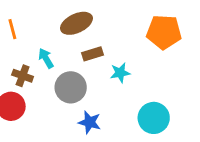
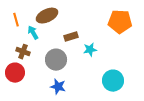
brown ellipse: (76, 23) -> (47, 16), moved
cyan arrow: (46, 58) -> (33, 33), moved
blue star: (90, 122) -> (58, 87), moved

